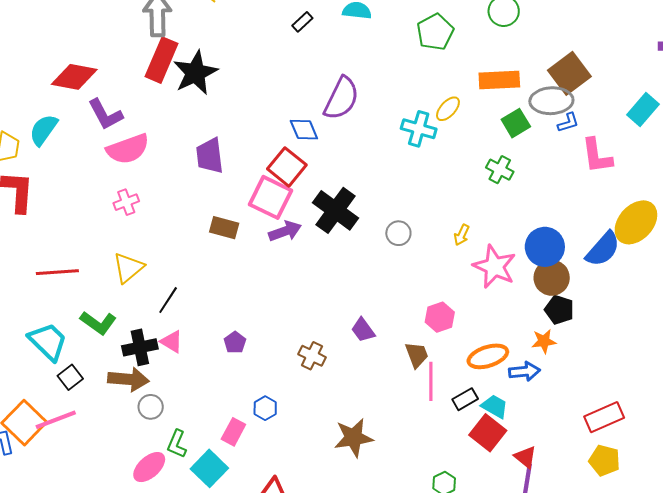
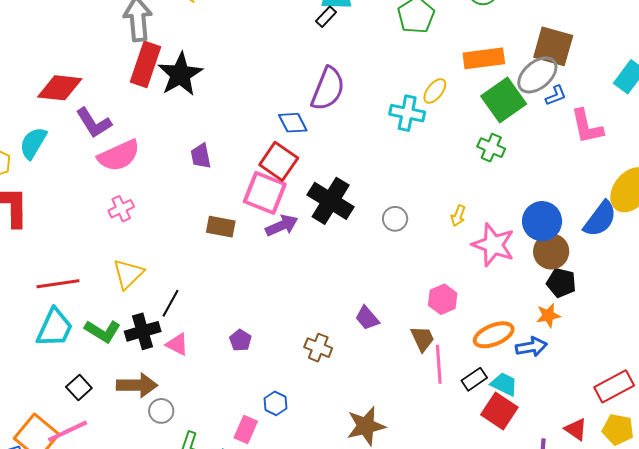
black rectangle: (302, 22) -> (326, 17), moved
brown square: (569, 73) -> (553, 46), turned -33
gray ellipse: (551, 101) -> (537, 75), turned -33
green square: (516, 123) -> (504, 100), size x1.5
purple trapezoid: (210, 156) -> (201, 156), size x0.7
cyan trapezoid: (48, 342) -> (55, 328), moved, turned 75
black cross: (140, 347) -> (143, 331), moved
red triangle: (525, 457) -> (576, 429), moved

